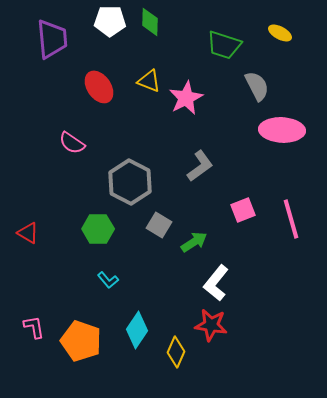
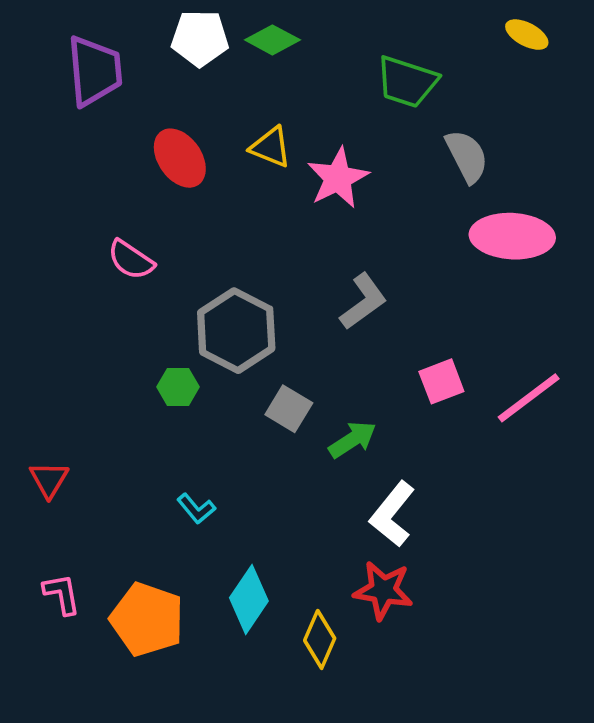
green diamond: (150, 22) -> (272, 40), turned -64
yellow ellipse: (280, 33) -> (527, 35), moved
pink line: (291, 219) -> (529, 398), turned 69
green hexagon: (98, 229) -> (178, 387), moved, size x0.7
red triangle: (28, 233) -> (49, 480), moved, turned 30

